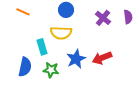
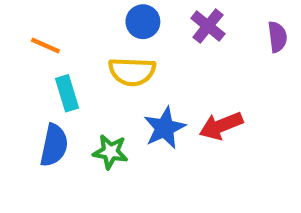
orange line: (23, 12) -> (45, 46), moved
purple cross: (103, 18) -> (208, 26), moved
cyan rectangle: (42, 47) -> (67, 93), moved

